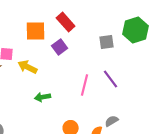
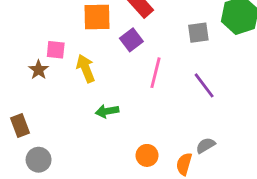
yellow arrow: (28, 67) -> (86, 68), turned 42
pink line: (85, 85) -> (156, 73), moved

